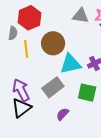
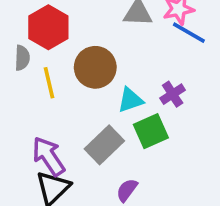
cyan triangle: (70, 64) -> (130, 100), size x0.7
green square: (87, 93) -> (151, 131), moved, turned -30

